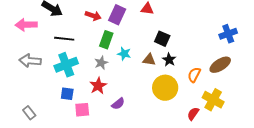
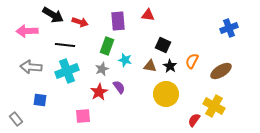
purple rectangle: (117, 15) -> (118, 21), turned -30
red arrow: (93, 16) -> (80, 22), moved
blue cross: (228, 34) -> (229, 28), moved
orange semicircle: (194, 75) -> (192, 61), moved
blue square: (67, 94) -> (40, 100), moved
purple semicircle: (118, 104) -> (119, 87), moved, turned -88
gray rectangle: (29, 113) -> (16, 119), moved

